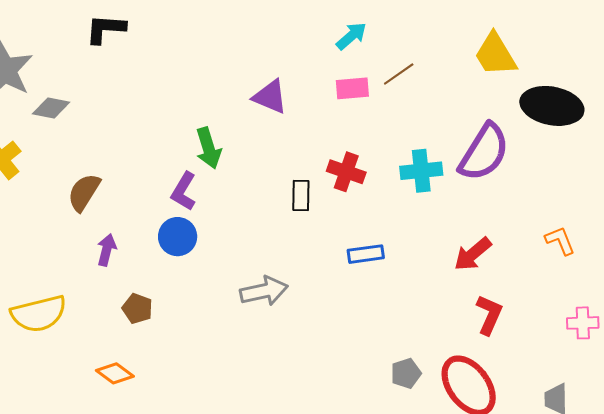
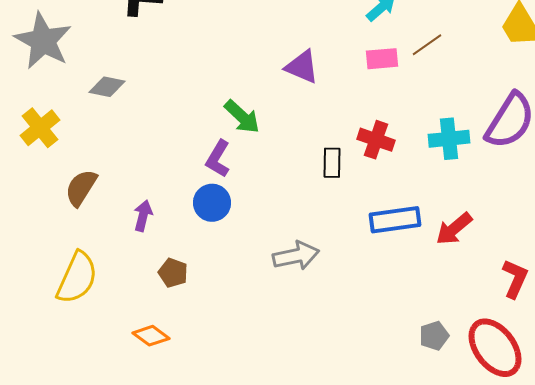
gray diamond: (51, 108) -> (107, 87), moved
green arrow: (208, 148) -> (242, 117), turned -30
brown semicircle: (84, 192) -> (81, 188), moved
blue rectangle: (366, 254) -> (395, 220), size x1.4
red arrow: (473, 254) -> (454, 229), moved
yellow semicircle: (39, 314) -> (77, 278), turned -52

